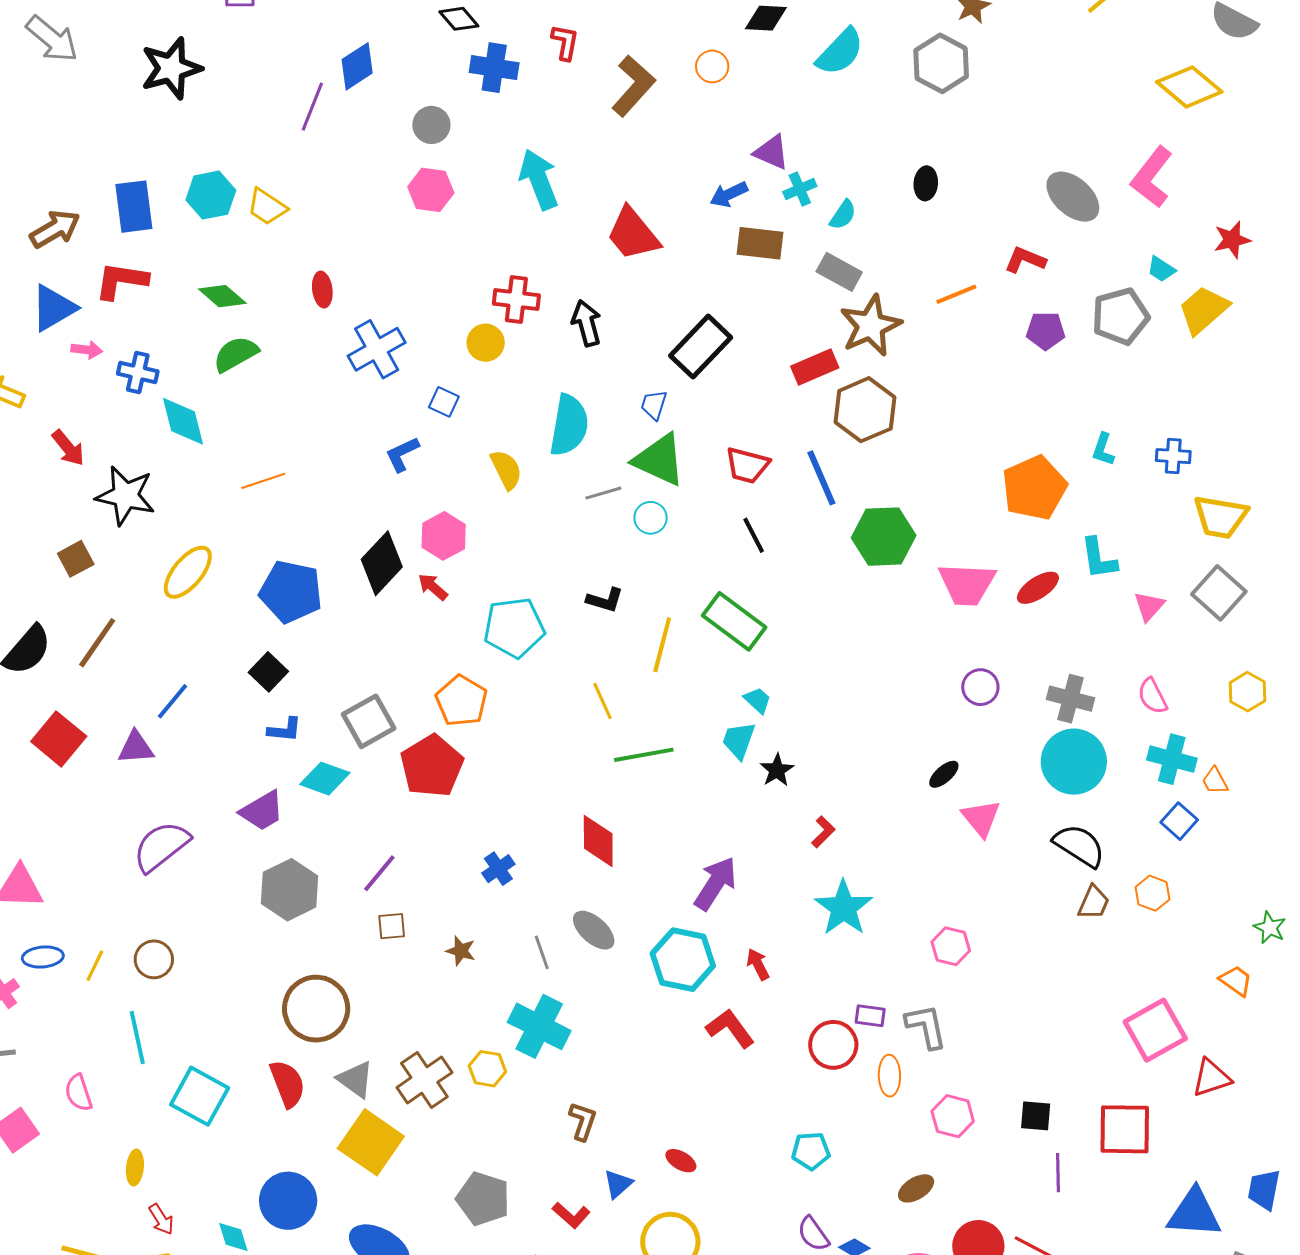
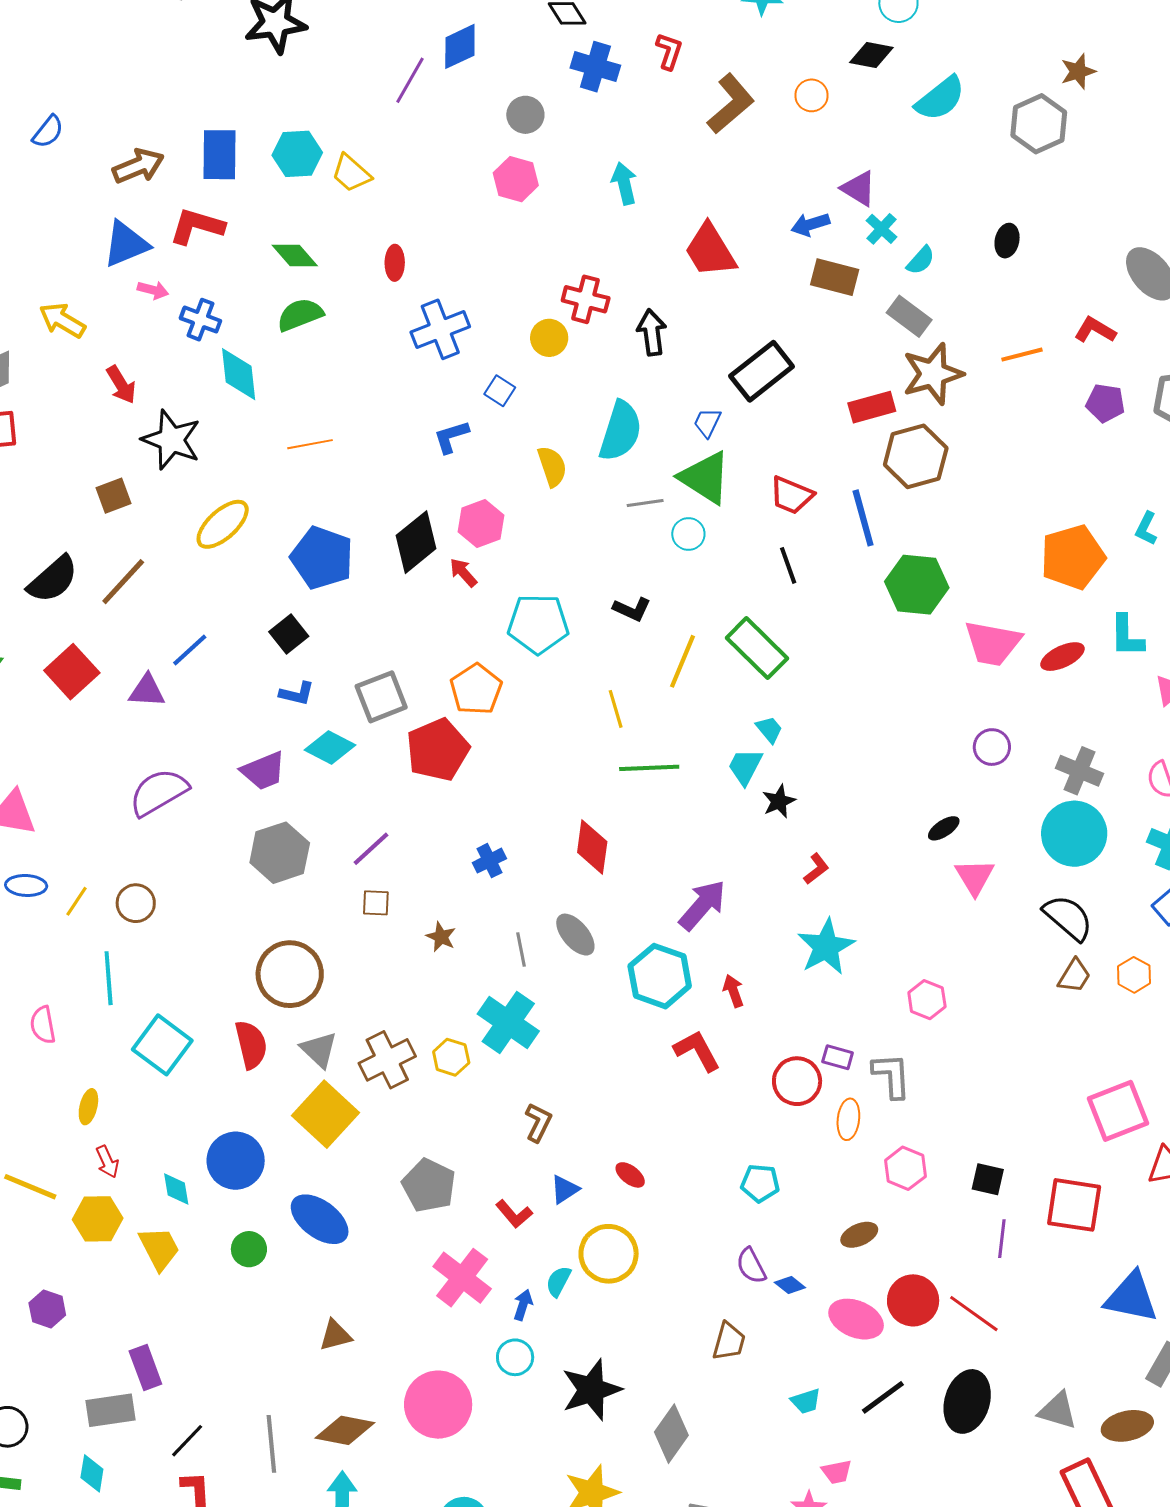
cyan arrow: (539, 179) -> (624, 183), size x0.7
cyan cross: (800, 189) -> (881, 229), turned -32

